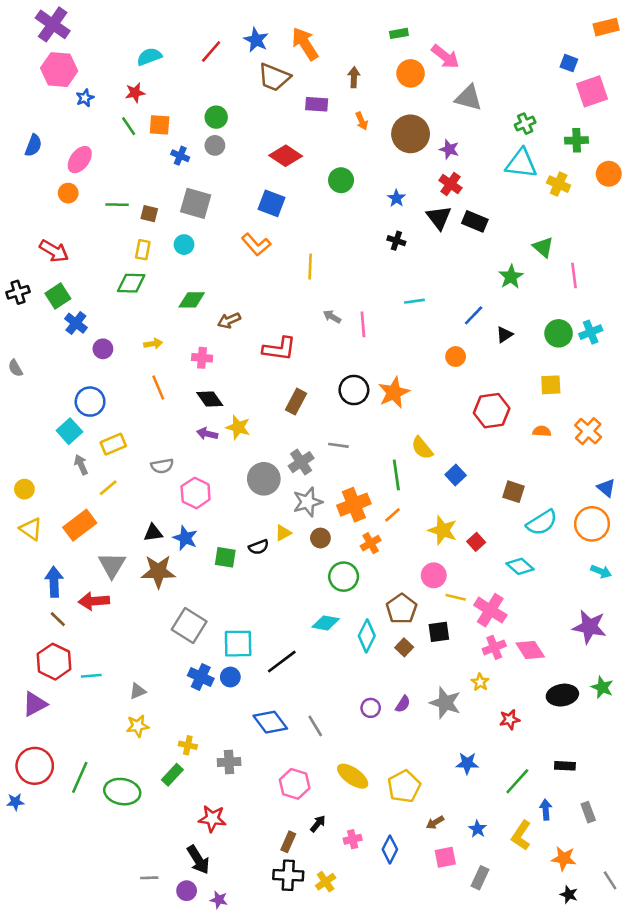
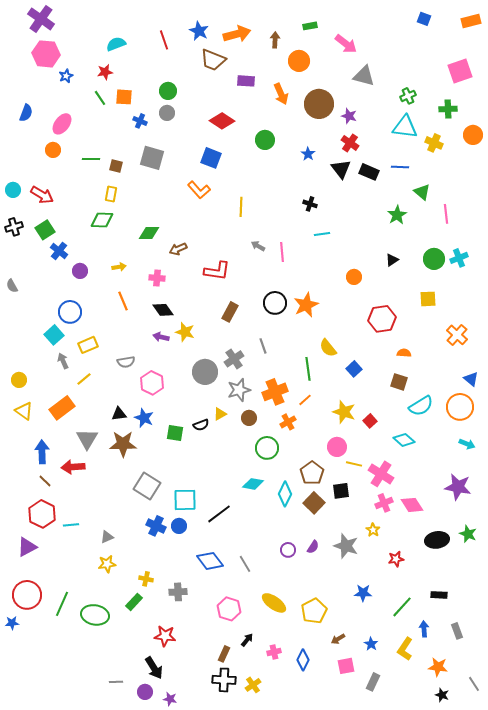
orange arrow: (305, 44) -> (237, 34), turned 108
red line: (211, 51) -> (164, 40), turned -60
blue square: (569, 63) -> (424, 19), moved
orange circle: (411, 73) -> (299, 61), moved
brown arrow: (354, 77) -> (275, 40), moved
orange arrow: (362, 121) -> (281, 94), size x1.5
black cross: (396, 241) -> (310, 204), moved
cyan circle: (184, 245) -> (13, 190), moved
blue line: (474, 315) -> (400, 167), moved, turned 48
orange semicircle: (542, 431) -> (404, 353), moved
gray line: (338, 445) -> (263, 346), turned 63
brown square: (404, 647) -> (314, 503), size x1.5

